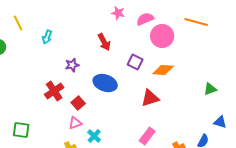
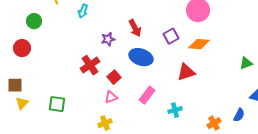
red arrow: (104, 42) -> (135, 28), moved
purple square: (135, 62) -> (171, 36), turned 35
cyan cross: (94, 136) -> (175, 110), moved, turned 32
pink rectangle: (147, 136) -> (147, 95), moved

